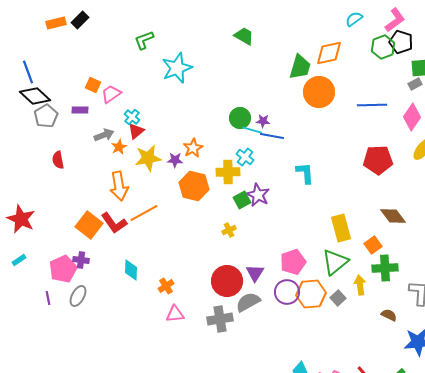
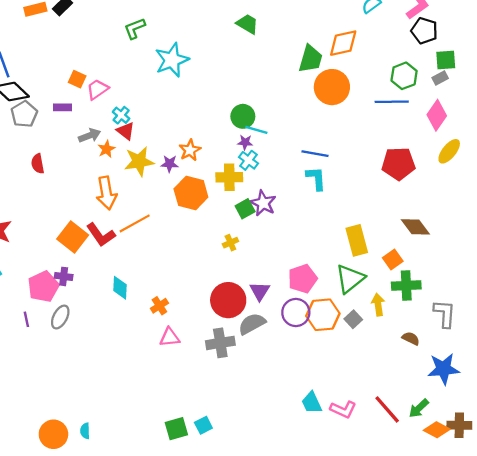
green hexagon: (383, 47) -> (404, 76), moved
purple star: (263, 121) -> (245, 142), moved
red triangle: (136, 131) -> (126, 131), turned -42
blue line: (272, 136) -> (315, 154), moved

